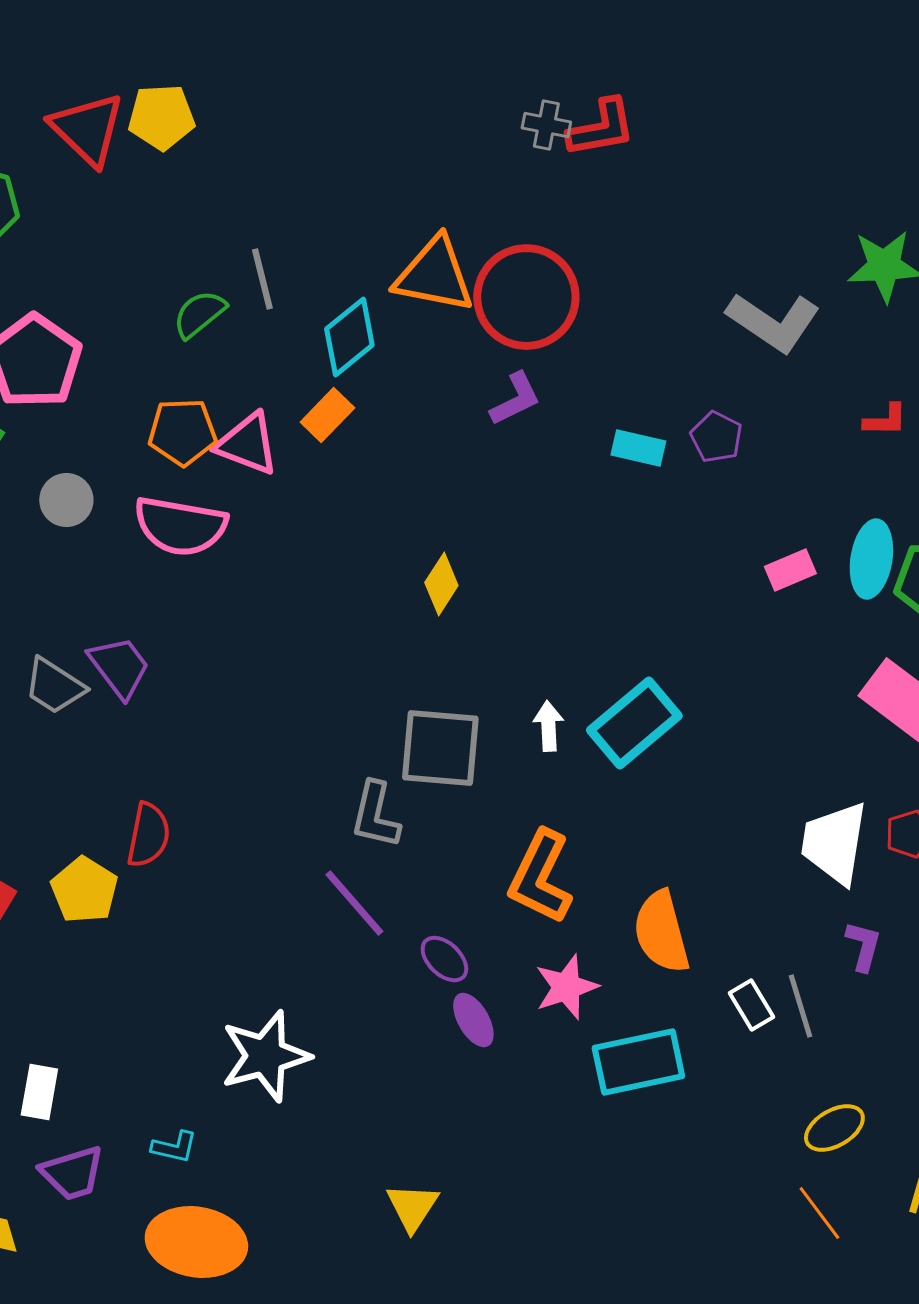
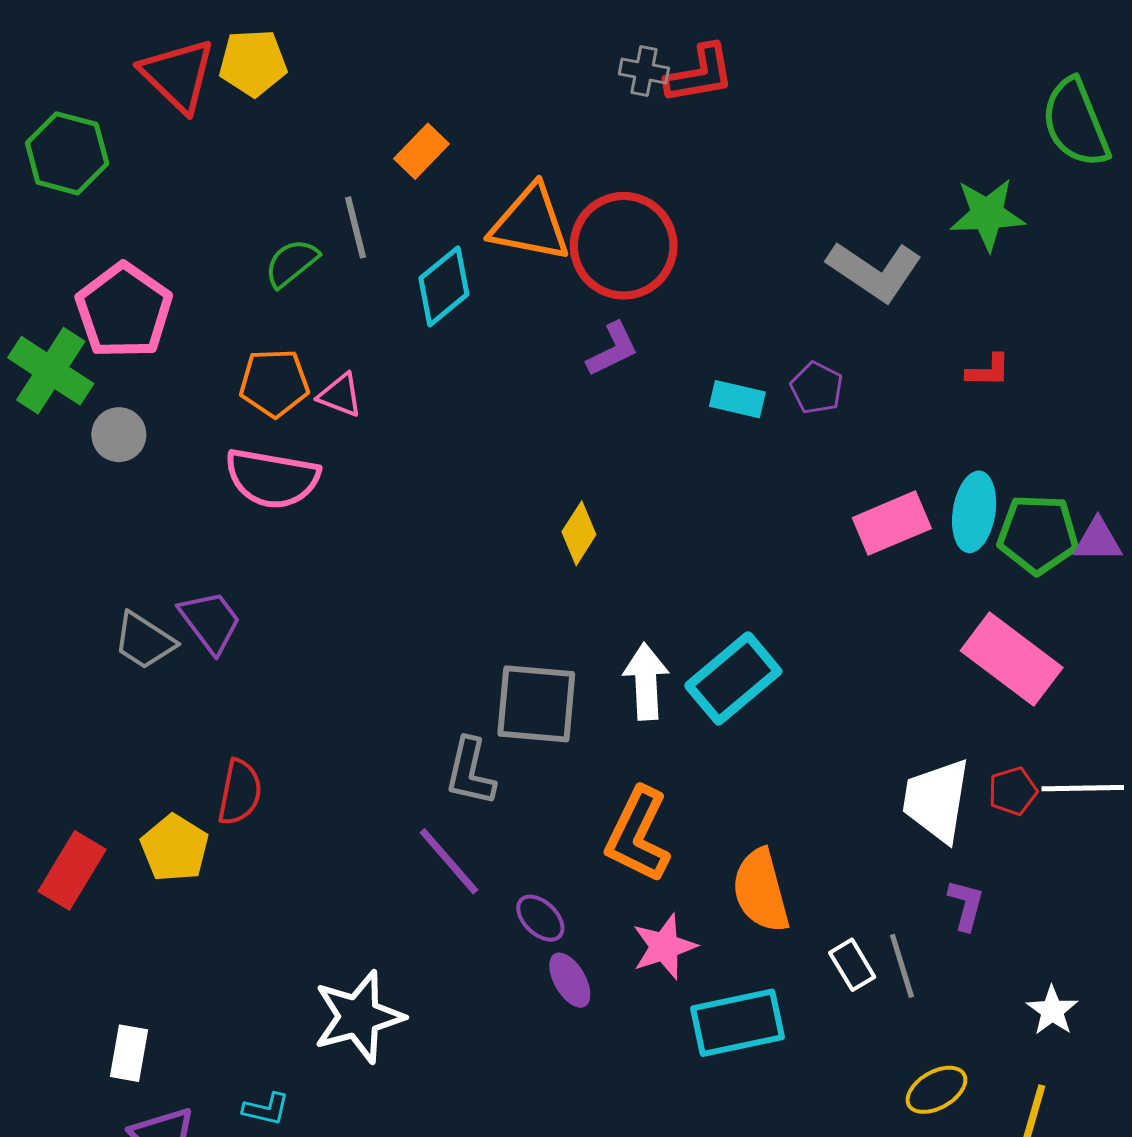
orange rectangle: (327, 415) -> (422, 151), moved
pink triangle: (247, 444) -> (340, 395), size x0.7
gray circle: (66, 500) -> (119, 435), moved
pink rectangle: (790, 570) -> (892, 523), size x1.5
yellow diamond: (441, 584) -> (579, 533), moved
white arrow: (548, 726) -> (646, 681), size x1.5

